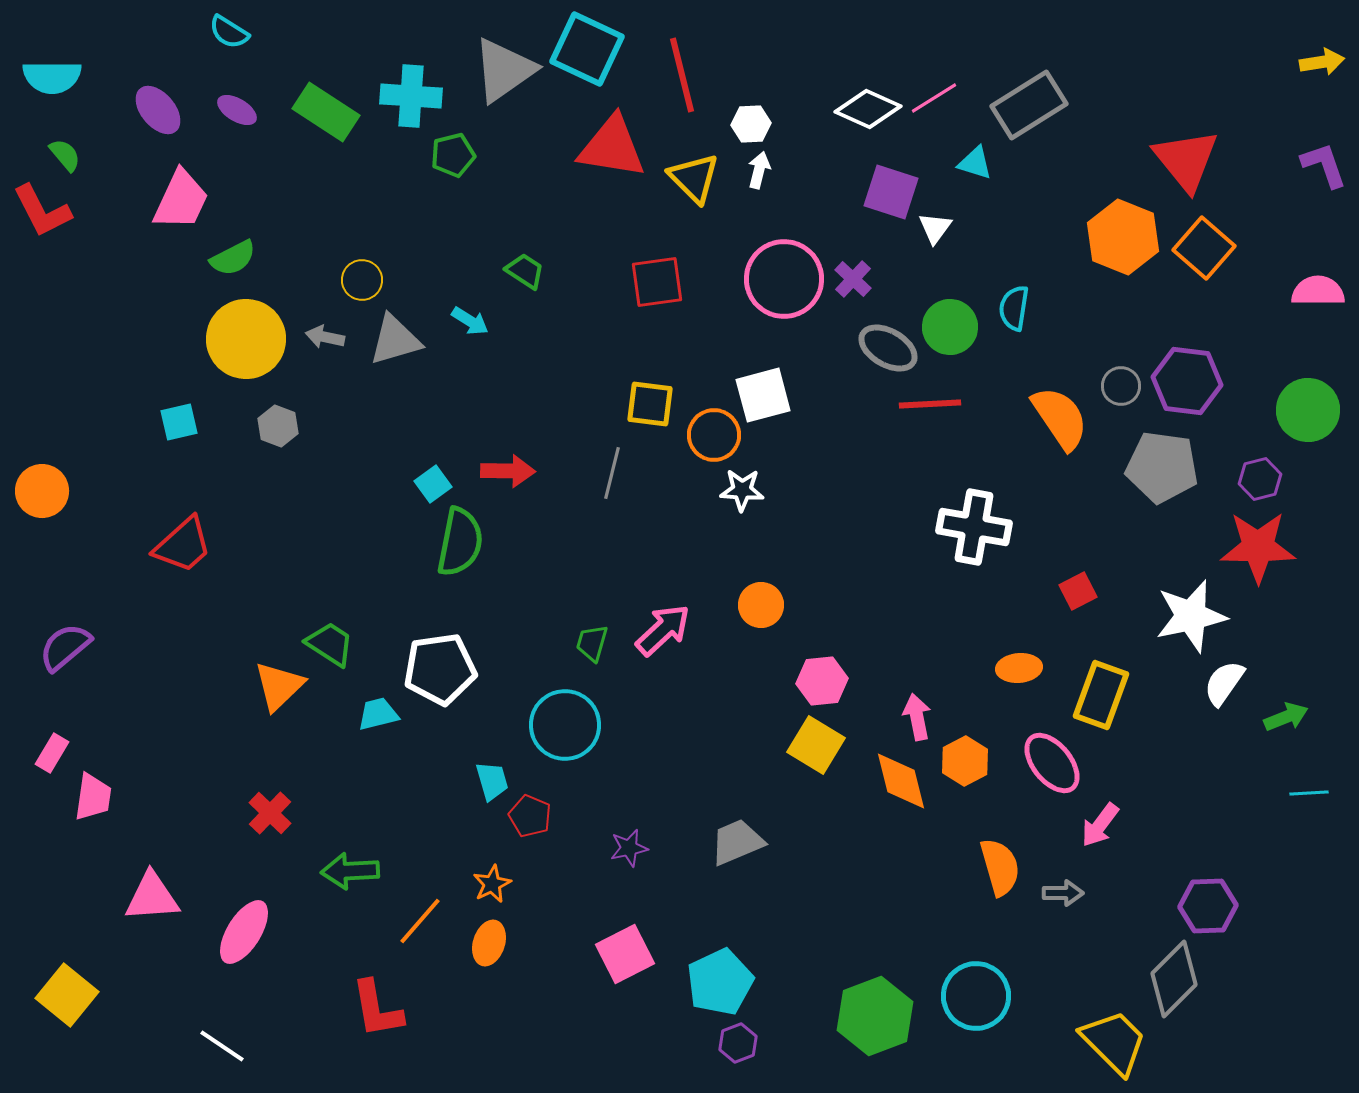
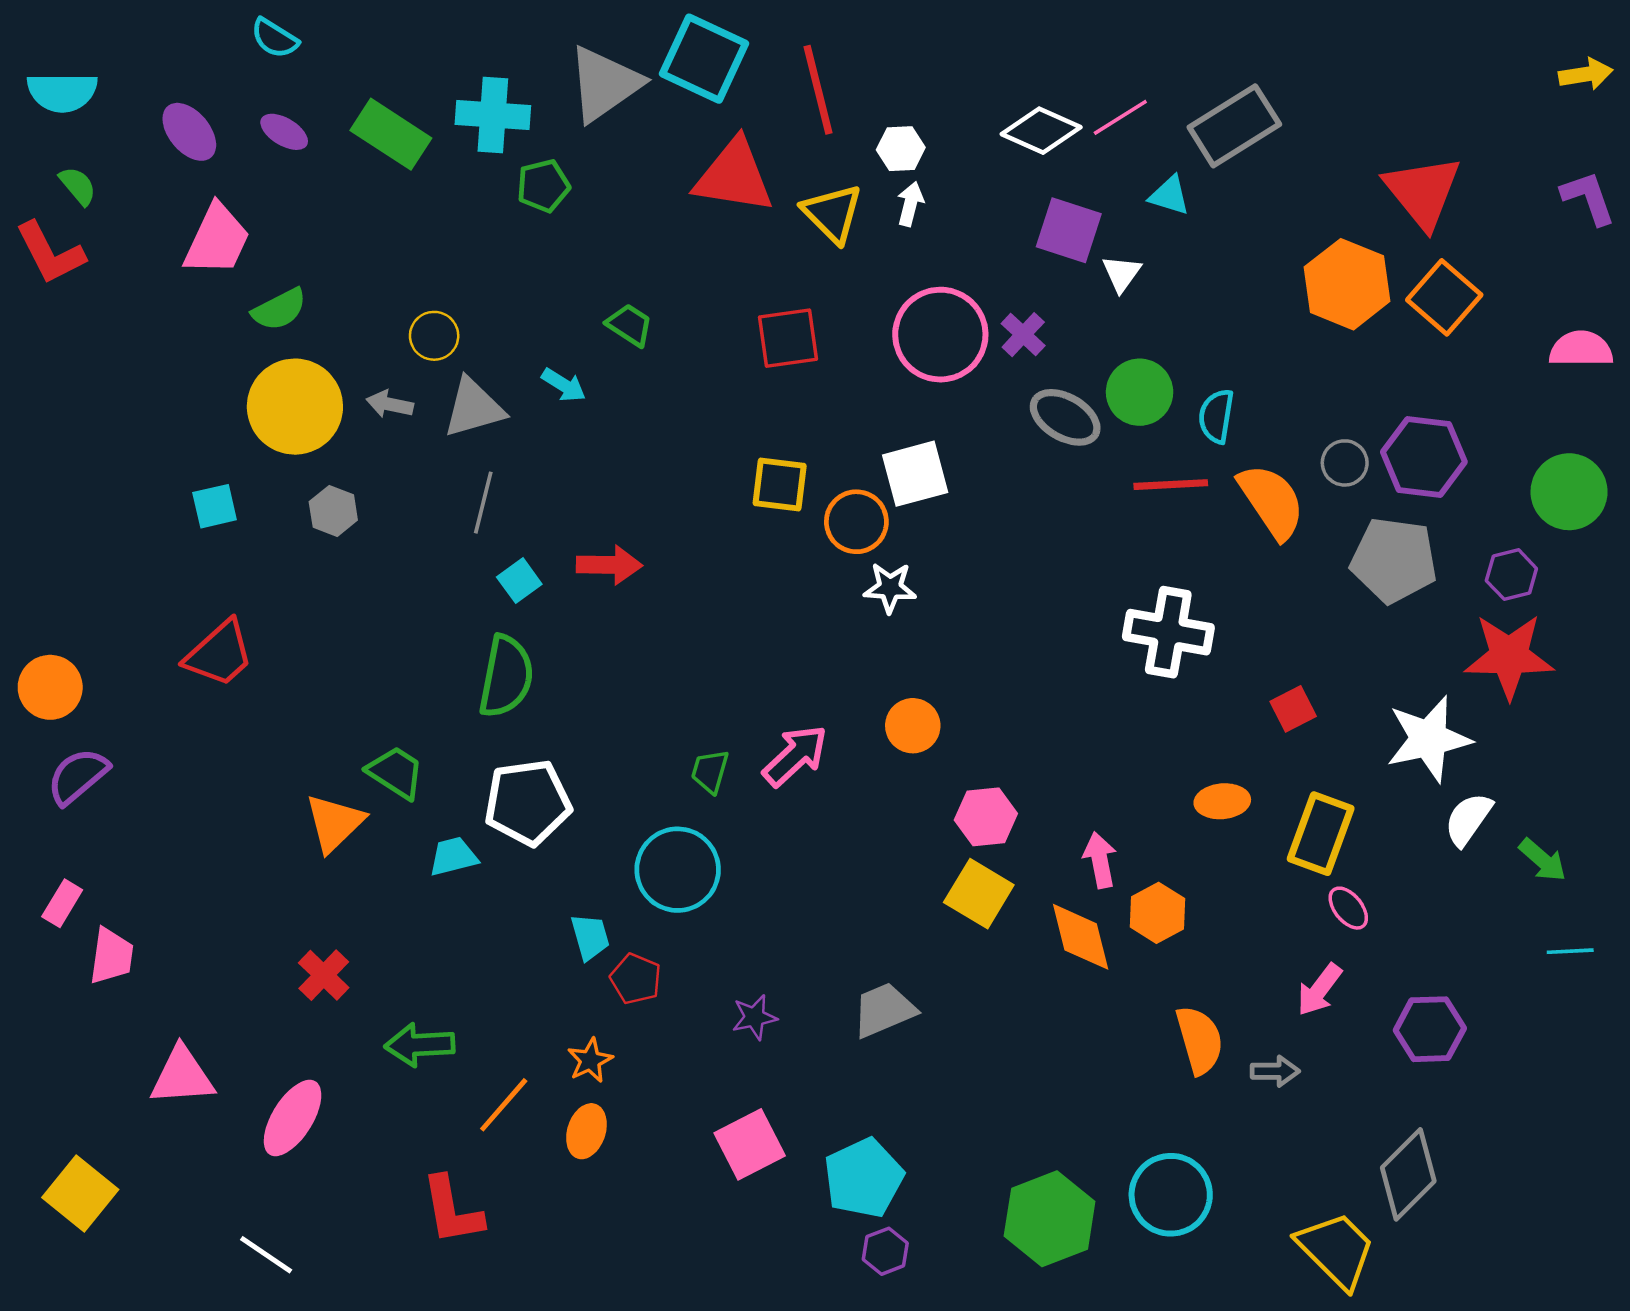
cyan semicircle: (1014, 308) -> (1216, 416), moved
red line: (930, 404) -> (1171, 485), moved
gray line: (612, 473) -> (483, 503), moved
orange circle: (42, 491) -> (50, 687), moved
green semicircle: (460, 542) -> (506, 676), moved
green arrow: (1286, 717) -> (1543, 860), turned 63
pink ellipse: (1052, 763) -> (1348, 908), moved, size x0.6
purple hexagon: (1208, 906) -> (1430, 1029), moved

